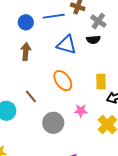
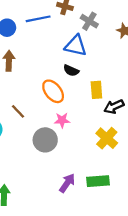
black semicircle: (93, 40) -> (71, 70), moved, turned 32
blue triangle: (67, 45) -> (76, 46), moved
pink star: (81, 111) -> (62, 120), moved

